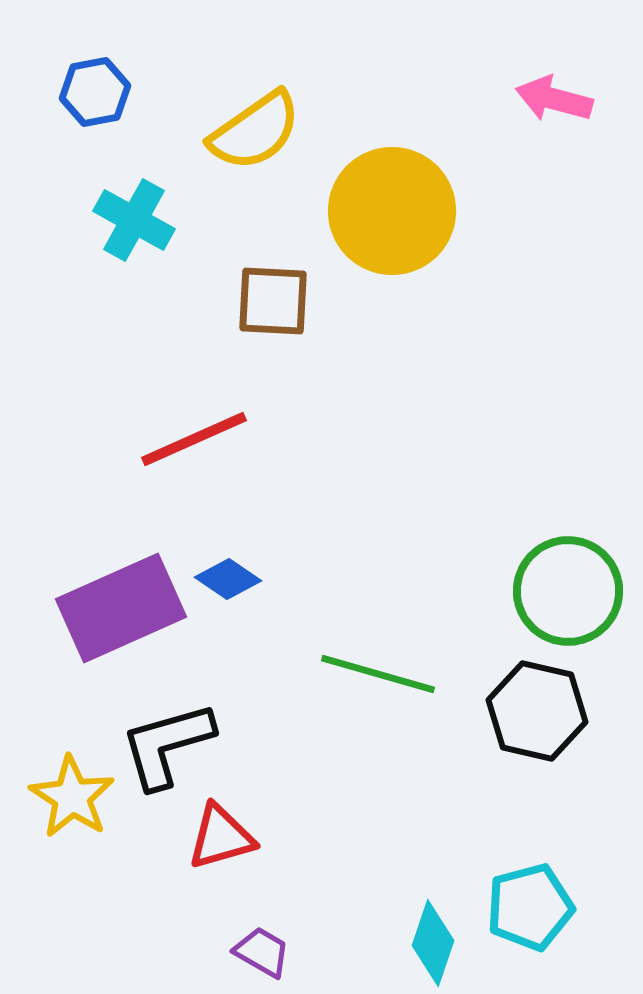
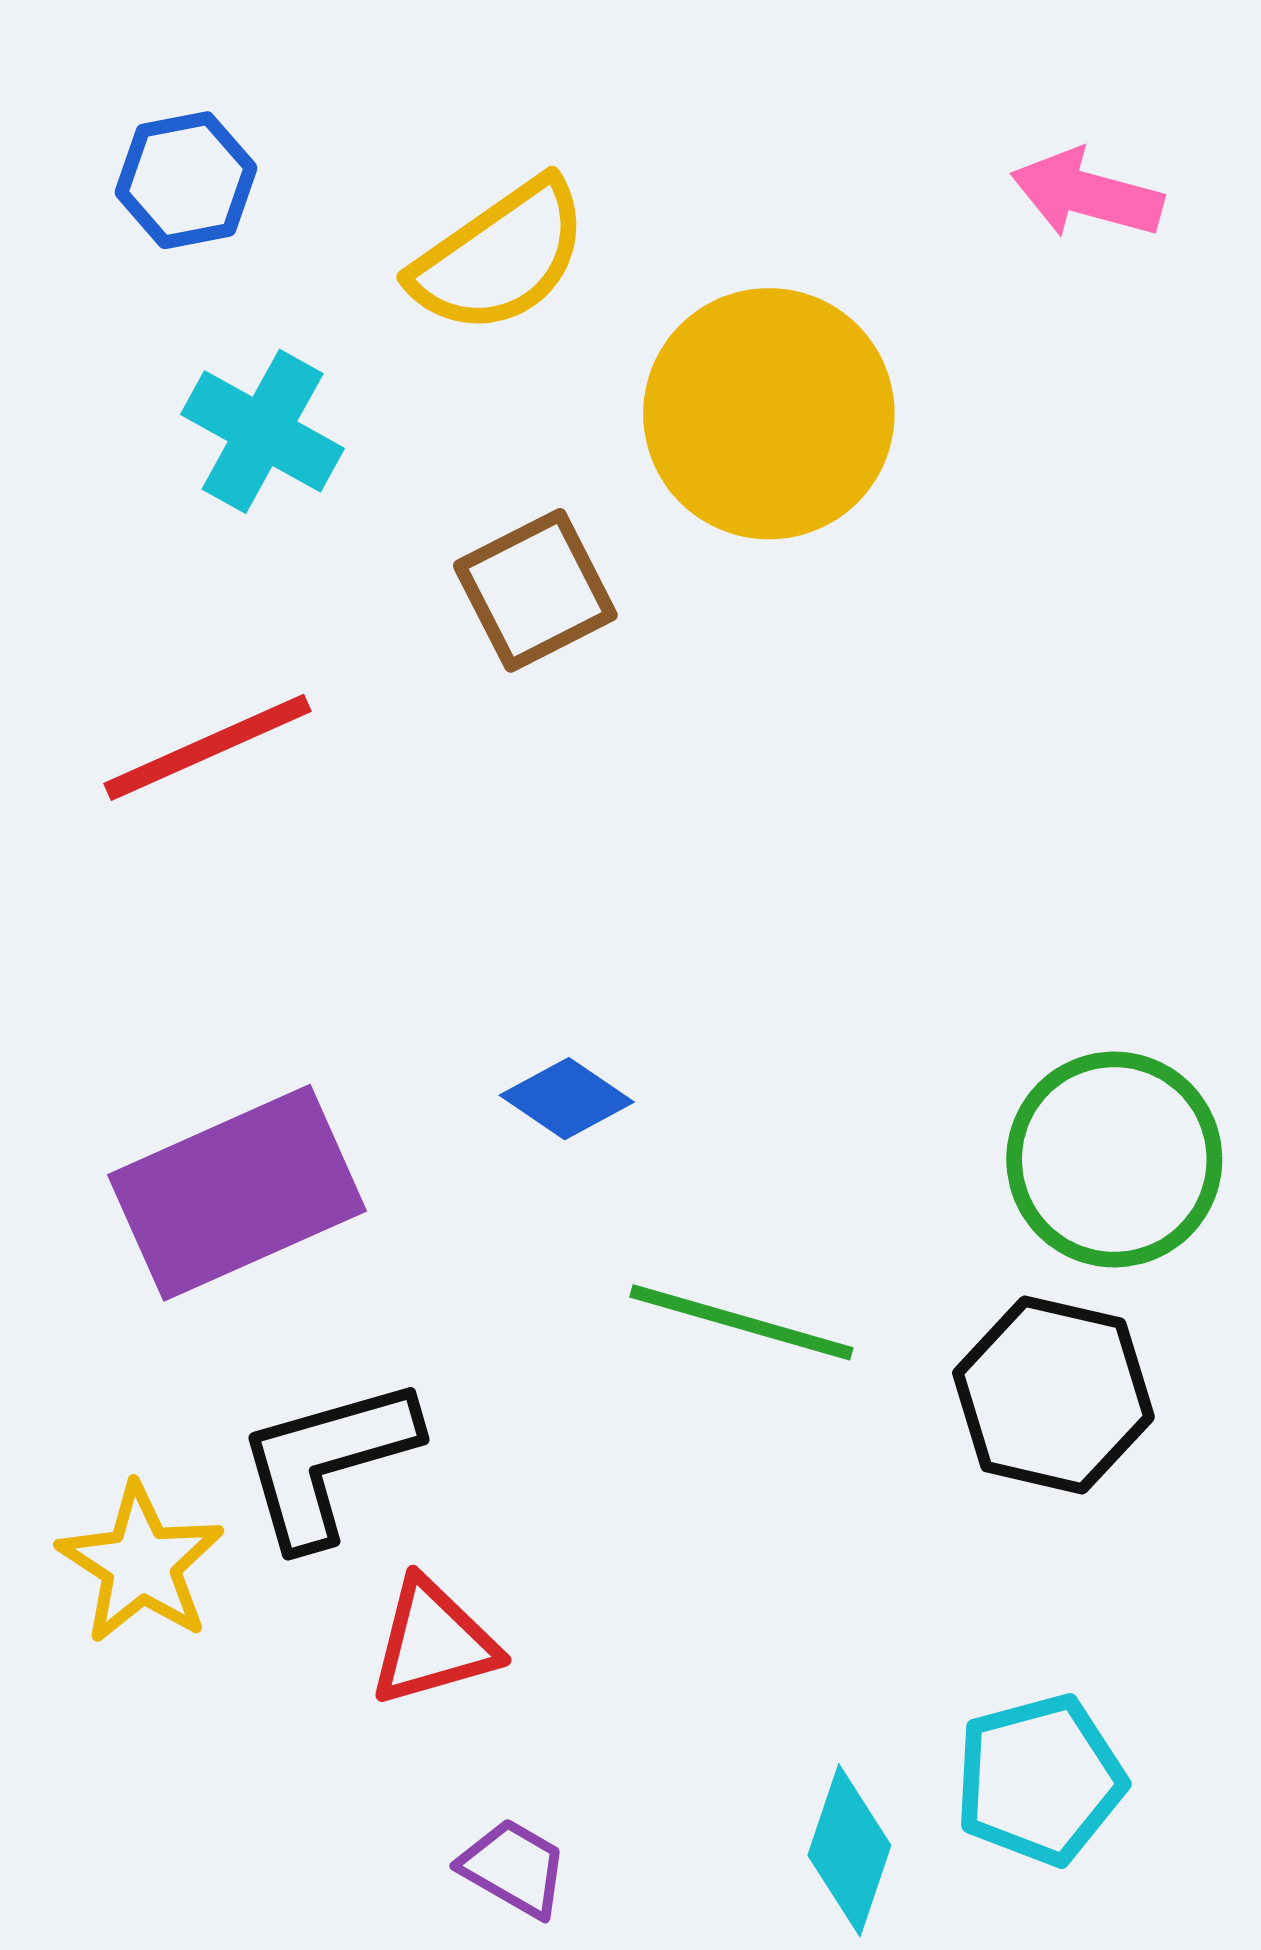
brown square: (273, 301) -> (535, 590), turned -30
red line: (194, 439) -> (208, 747), moved
blue diamond: (228, 579) -> (567, 1099), moved

